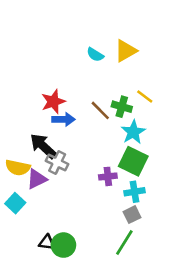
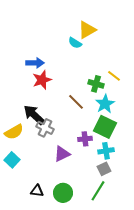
yellow triangle: (126, 51) -> (87, 30), moved
brown line: (100, 110) -> (76, 102), moved
blue arrow: (63, 119) -> (35, 63), moved
yellow semicircle: (18, 168) -> (14, 132), turned -42
purple triangle: (37, 179) -> (62, 154), moved
green circle: (63, 245) -> (63, 193), moved

